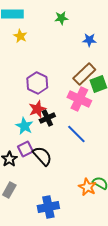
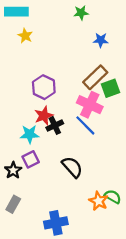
green star: (61, 18) -> (81, 13), moved
cyan star: (24, 126) -> (30, 134), turned -30
blue line: (76, 134) -> (85, 125), moved
black semicircle: (42, 156) -> (72, 167), moved

